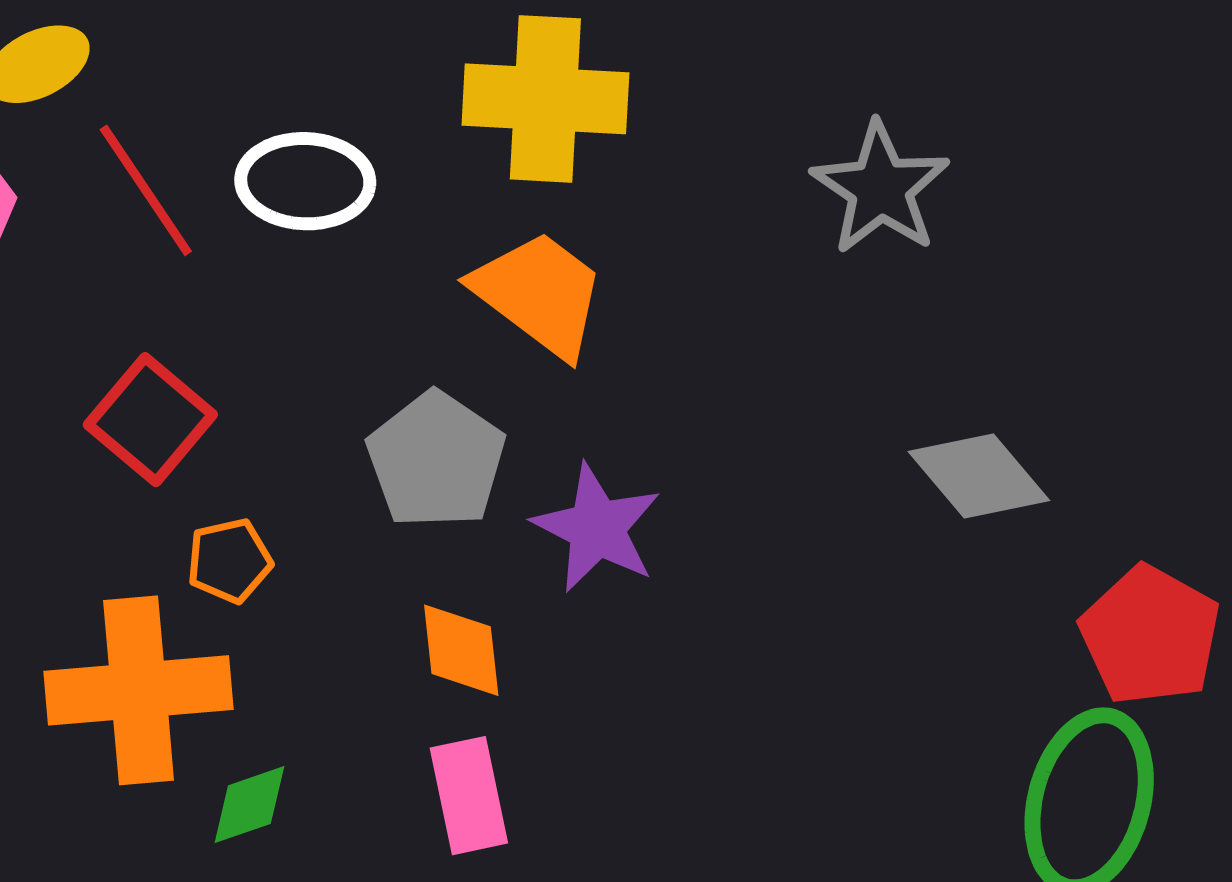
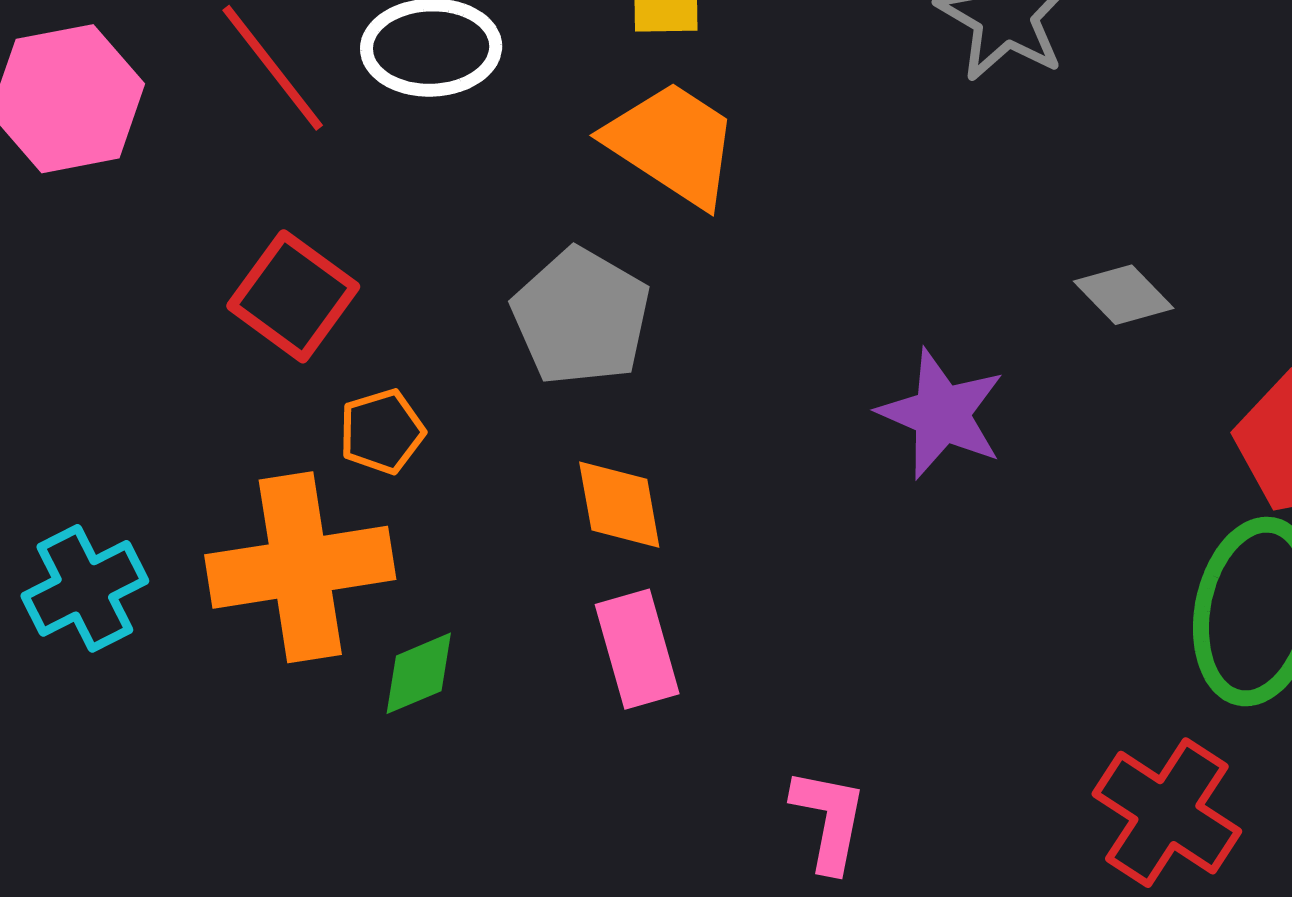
gray diamond: (979, 476) -> (1124, 295), size x0.7
purple star: (597, 528) -> (942, 414), moved

